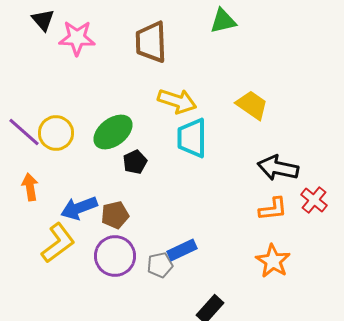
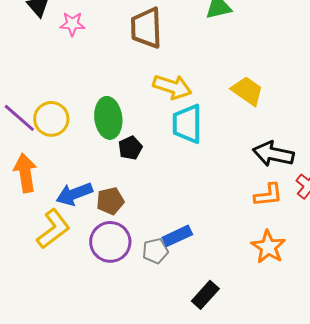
pink star: (77, 38) -> (72, 24), size x0.7
green ellipse: (113, 132) -> (108, 118), turned -60
orange arrow: (30, 187) -> (25, 173), size x1.4

